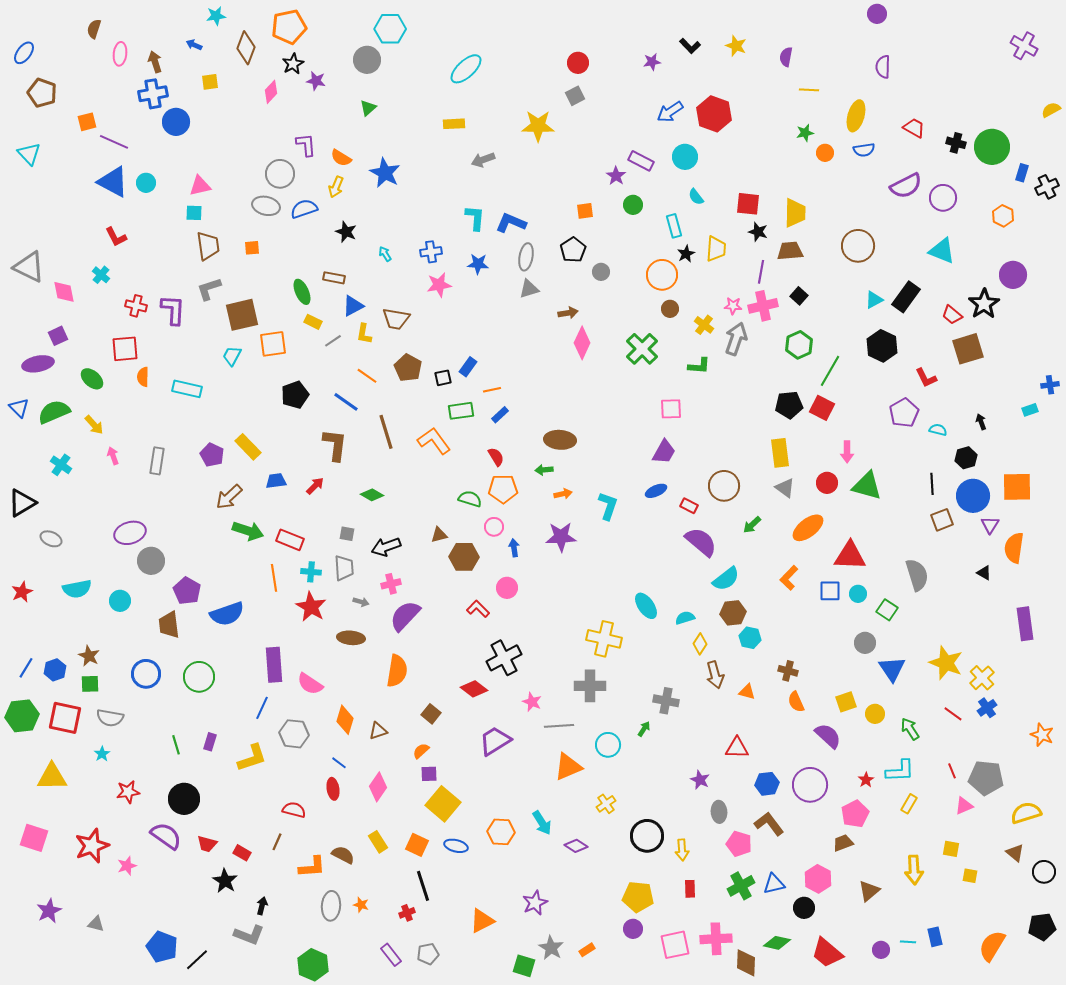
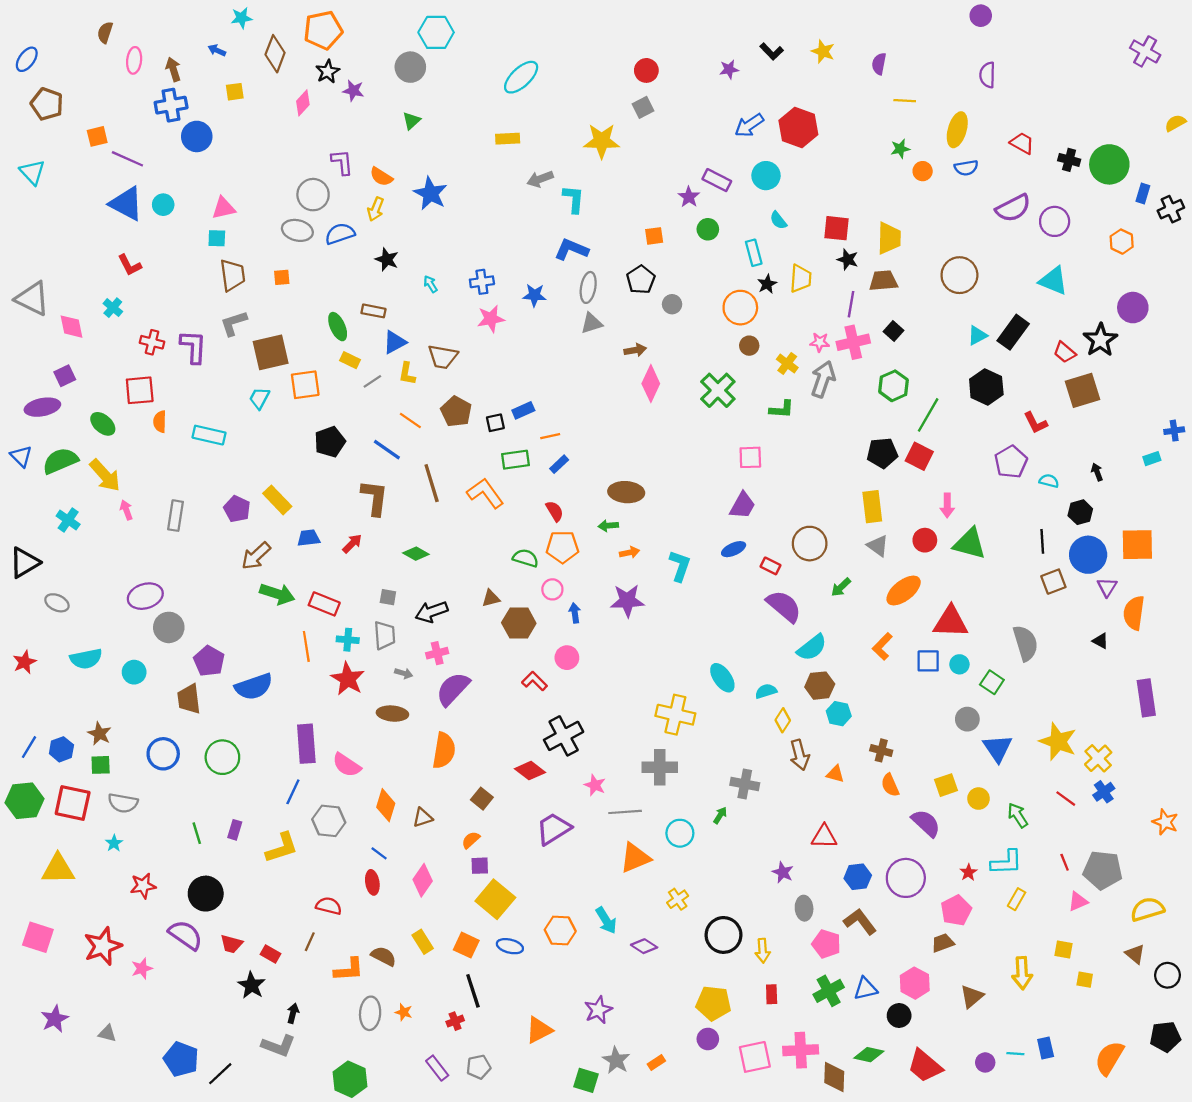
cyan L-shape: (475, 218) -> (574, 199), moved
blue rectangle: (468, 367) -> (523, 410), turned 30
yellow arrow: (94, 425) -> (105, 475), size x1.5

